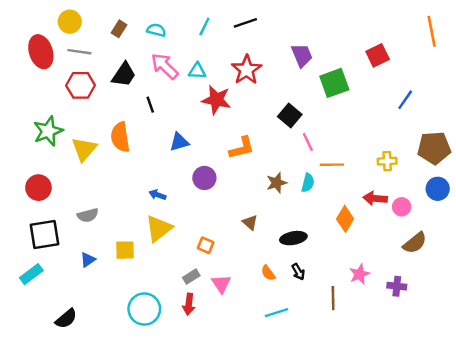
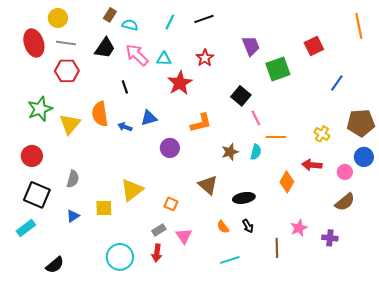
brown rectangle: (119, 29) -> (110, 15), moved
red star: (246, 70) -> (205, 58), size x0.7
black trapezoid: (124, 75) -> (105, 48), moved
red star: (216, 100) -> (180, 83), turned 30
yellow cross: (387, 161) -> (322, 134), turned 35
blue arrow: (158, 195) -> (125, 127), moved
pink circle: (402, 207) -> (345, 172), moved
gray semicircle: (88, 215) -> (73, 179), turned -60
brown triangle: (250, 222) -> (208, 185), size x1.5
black square: (44, 234) -> (37, 195), turned 32

